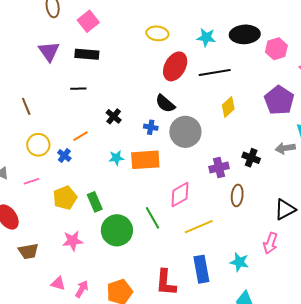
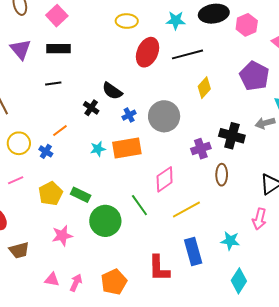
black semicircle: (165, 104) -> (112, 91), moved
blue cross: (151, 127) -> (129, 115), turned -32
black cross: (251, 158) -> (232, 136), size x1.4
green rectangle: (95, 202) -> (81, 195), turned -36

